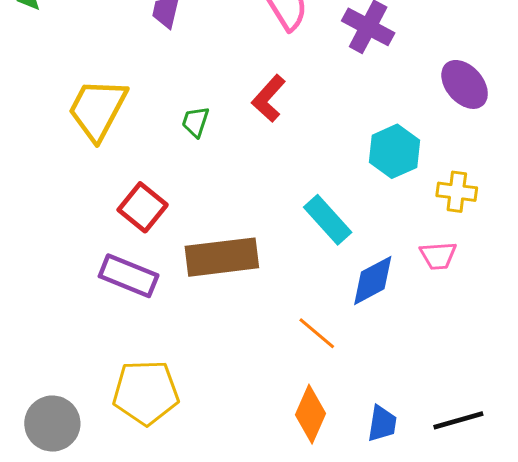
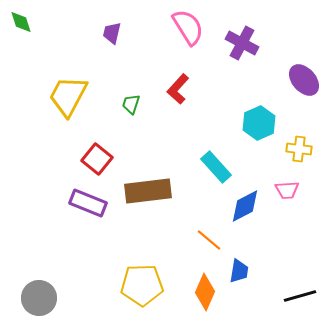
yellow pentagon: (146, 392) -> (142, 285), moved
blue trapezoid: (382, 424) -> (239, 271), moved

